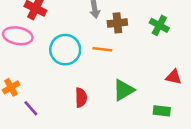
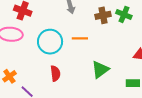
brown cross: (117, 23) -> (103, 15), moved
red semicircle: (81, 98) -> (55, 73), moved

